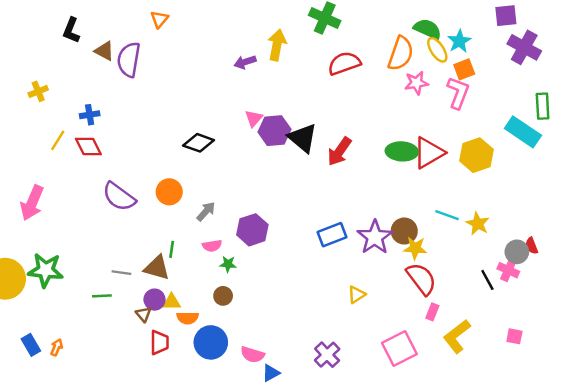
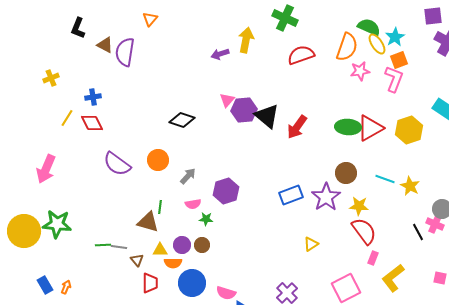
brown circle: (404, 231) -> (346, 173), moved
gray line: (121, 273) -> (119, 247), moved
purple circle: (154, 300) -> (182, 245), moved

